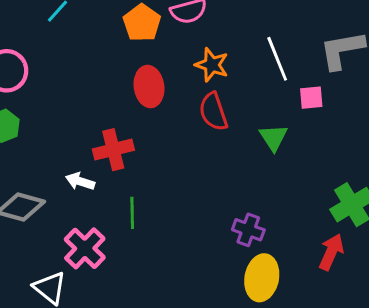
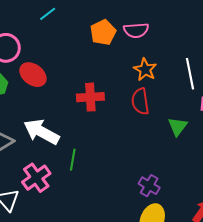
red ellipse: (149, 87) -> (33, 75), moved, turned -56
red cross: (113, 150) -> (90, 97), moved
white arrow: (80, 181) -> (41, 132), size x1.8

